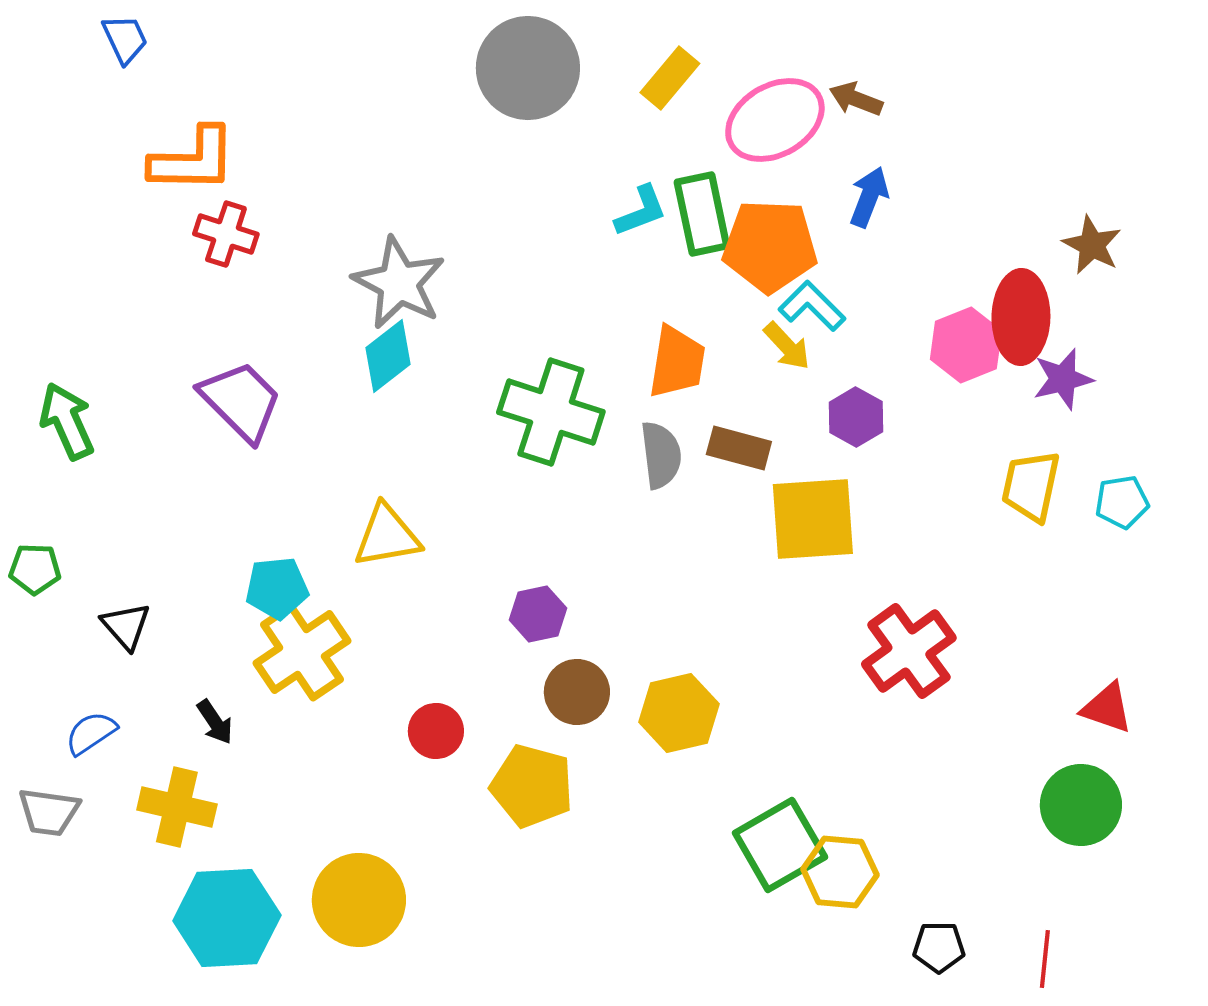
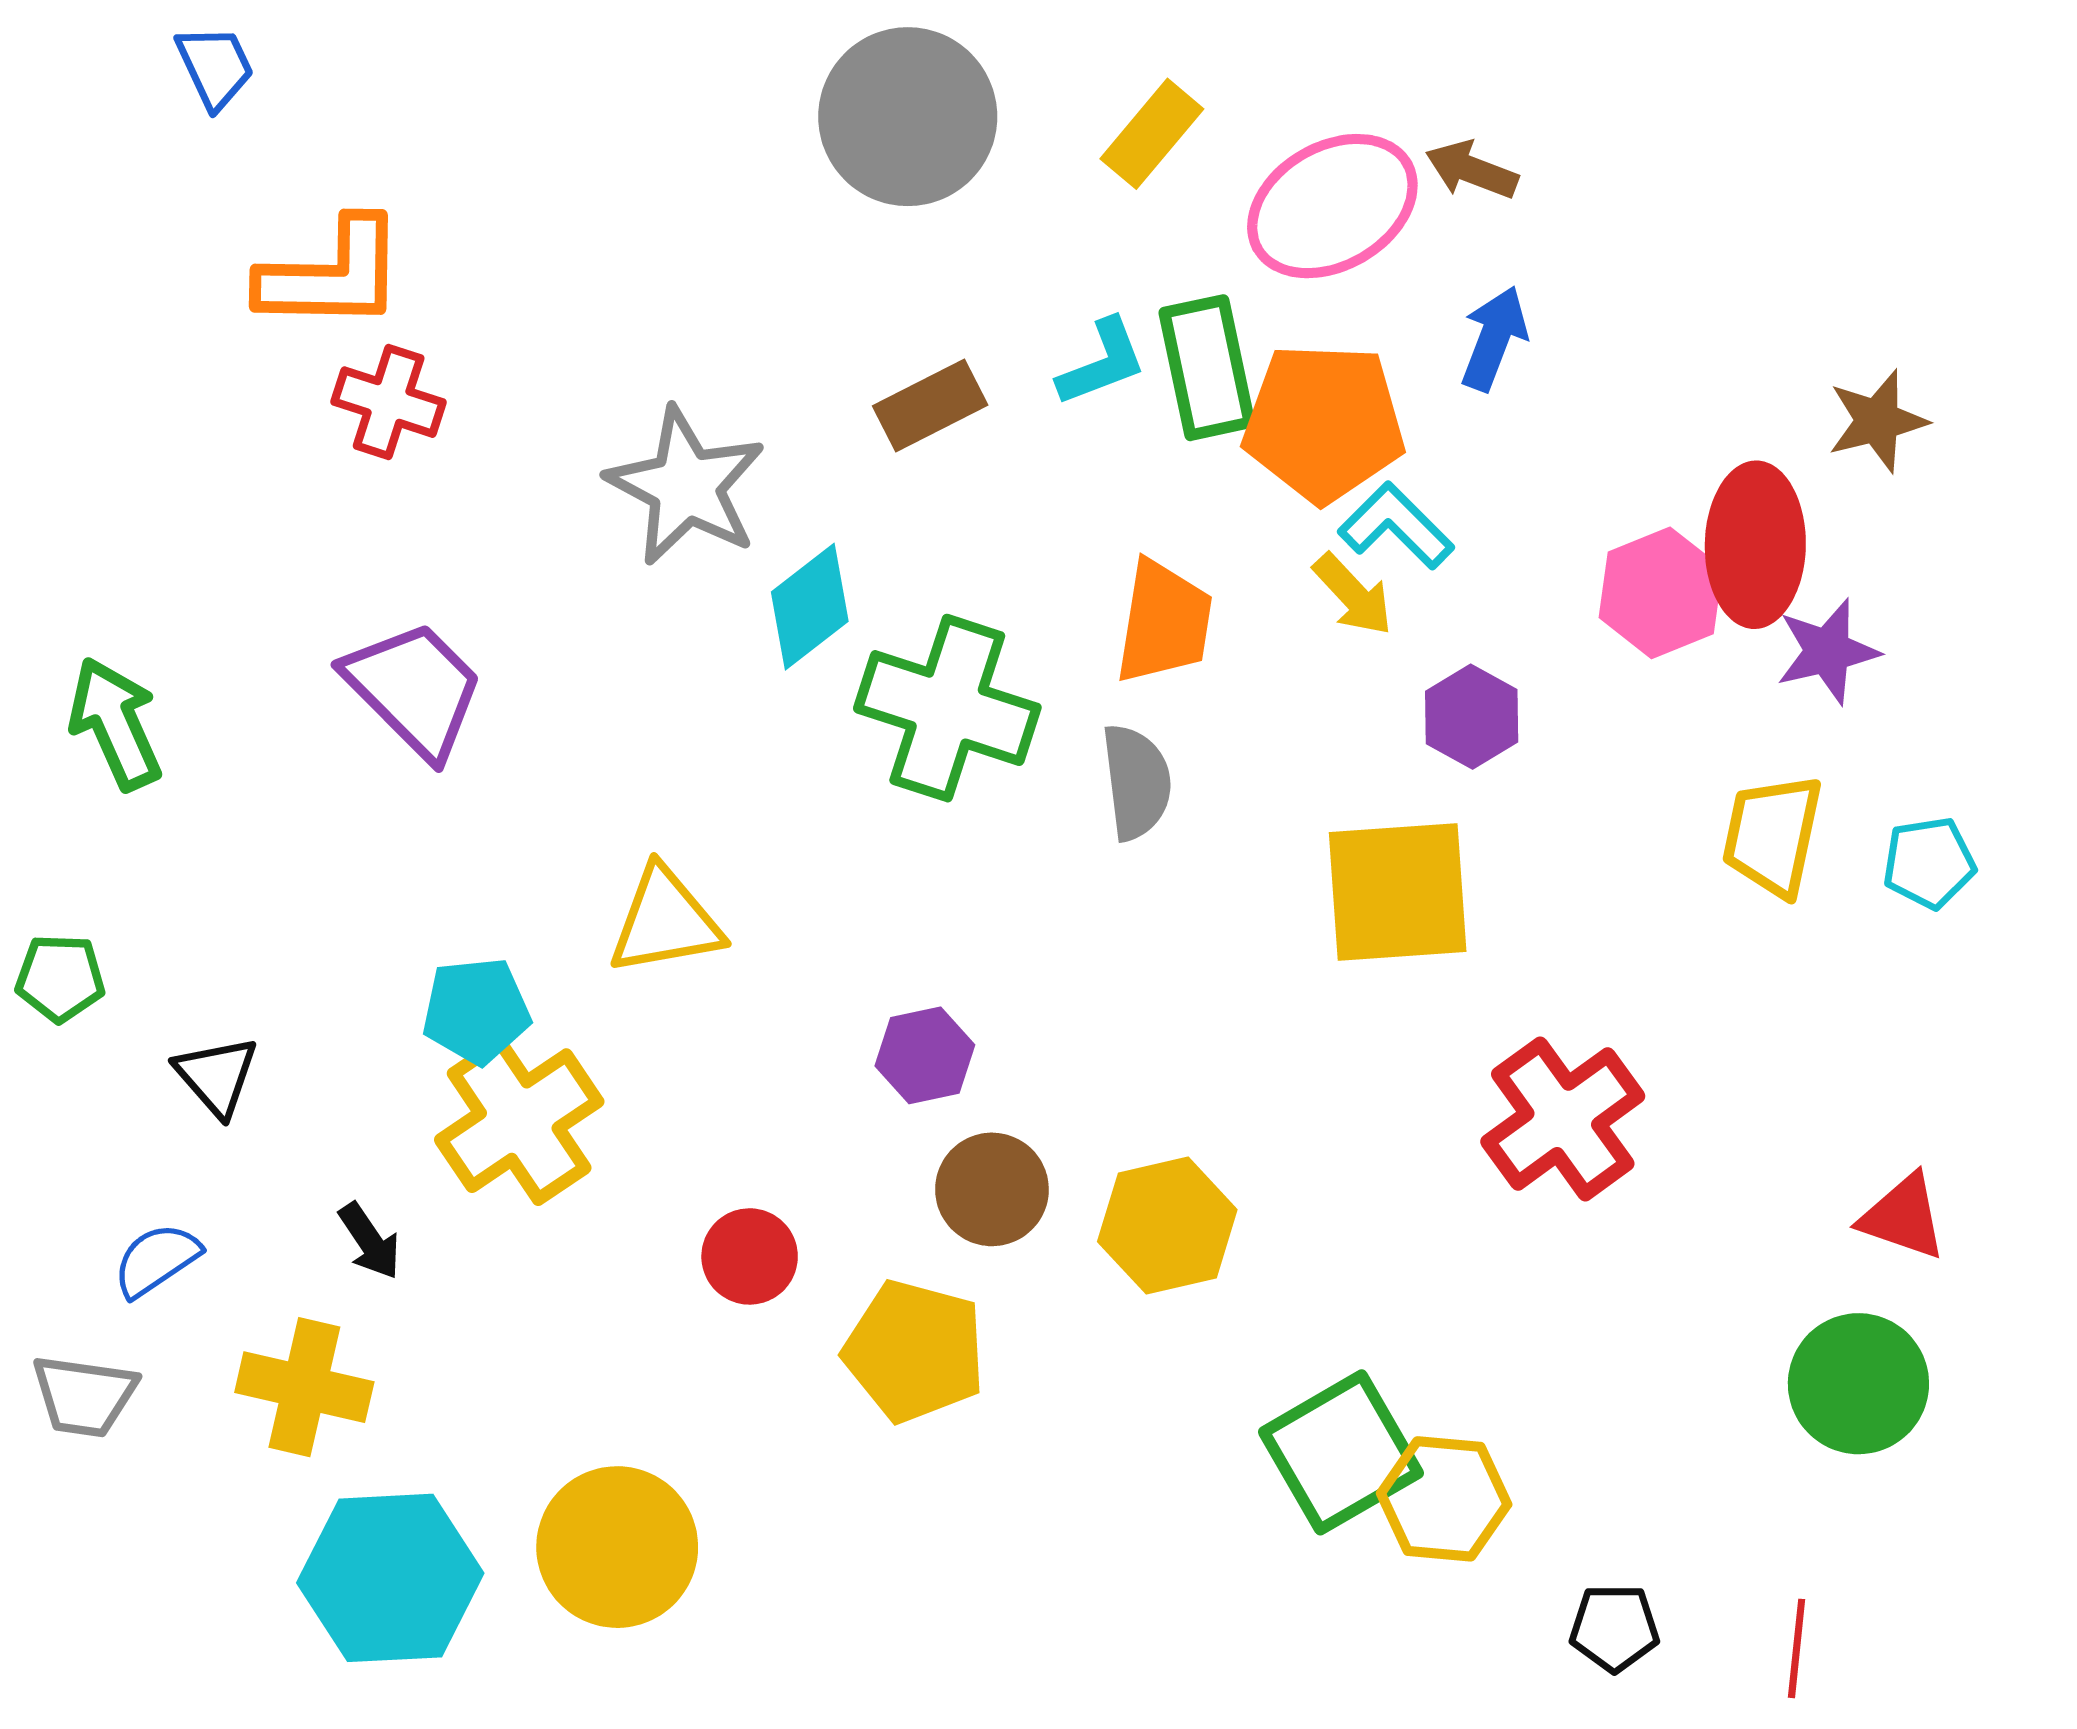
brown star: (1092, 245) -> (1877, 421), turned 30
cyan diamond: (388, 356) -> (810, 607), moved
brown rectangle: (739, 448) -> (930, 405), moved, turned -42

